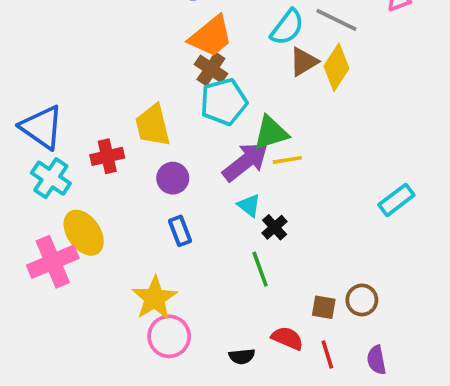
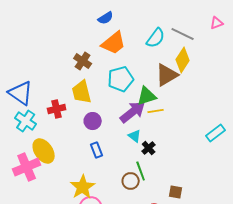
brown triangle: (304, 62) -> (167, 75), moved, size x1.4
brown cross: (211, 69) -> (83, 61), moved
brown circle: (362, 300) -> (131, 181), moved

